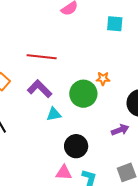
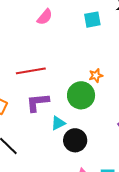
purple L-shape: (40, 89) -> (38, 102), turned -35
black circle: (76, 146) -> (75, 140), moved

